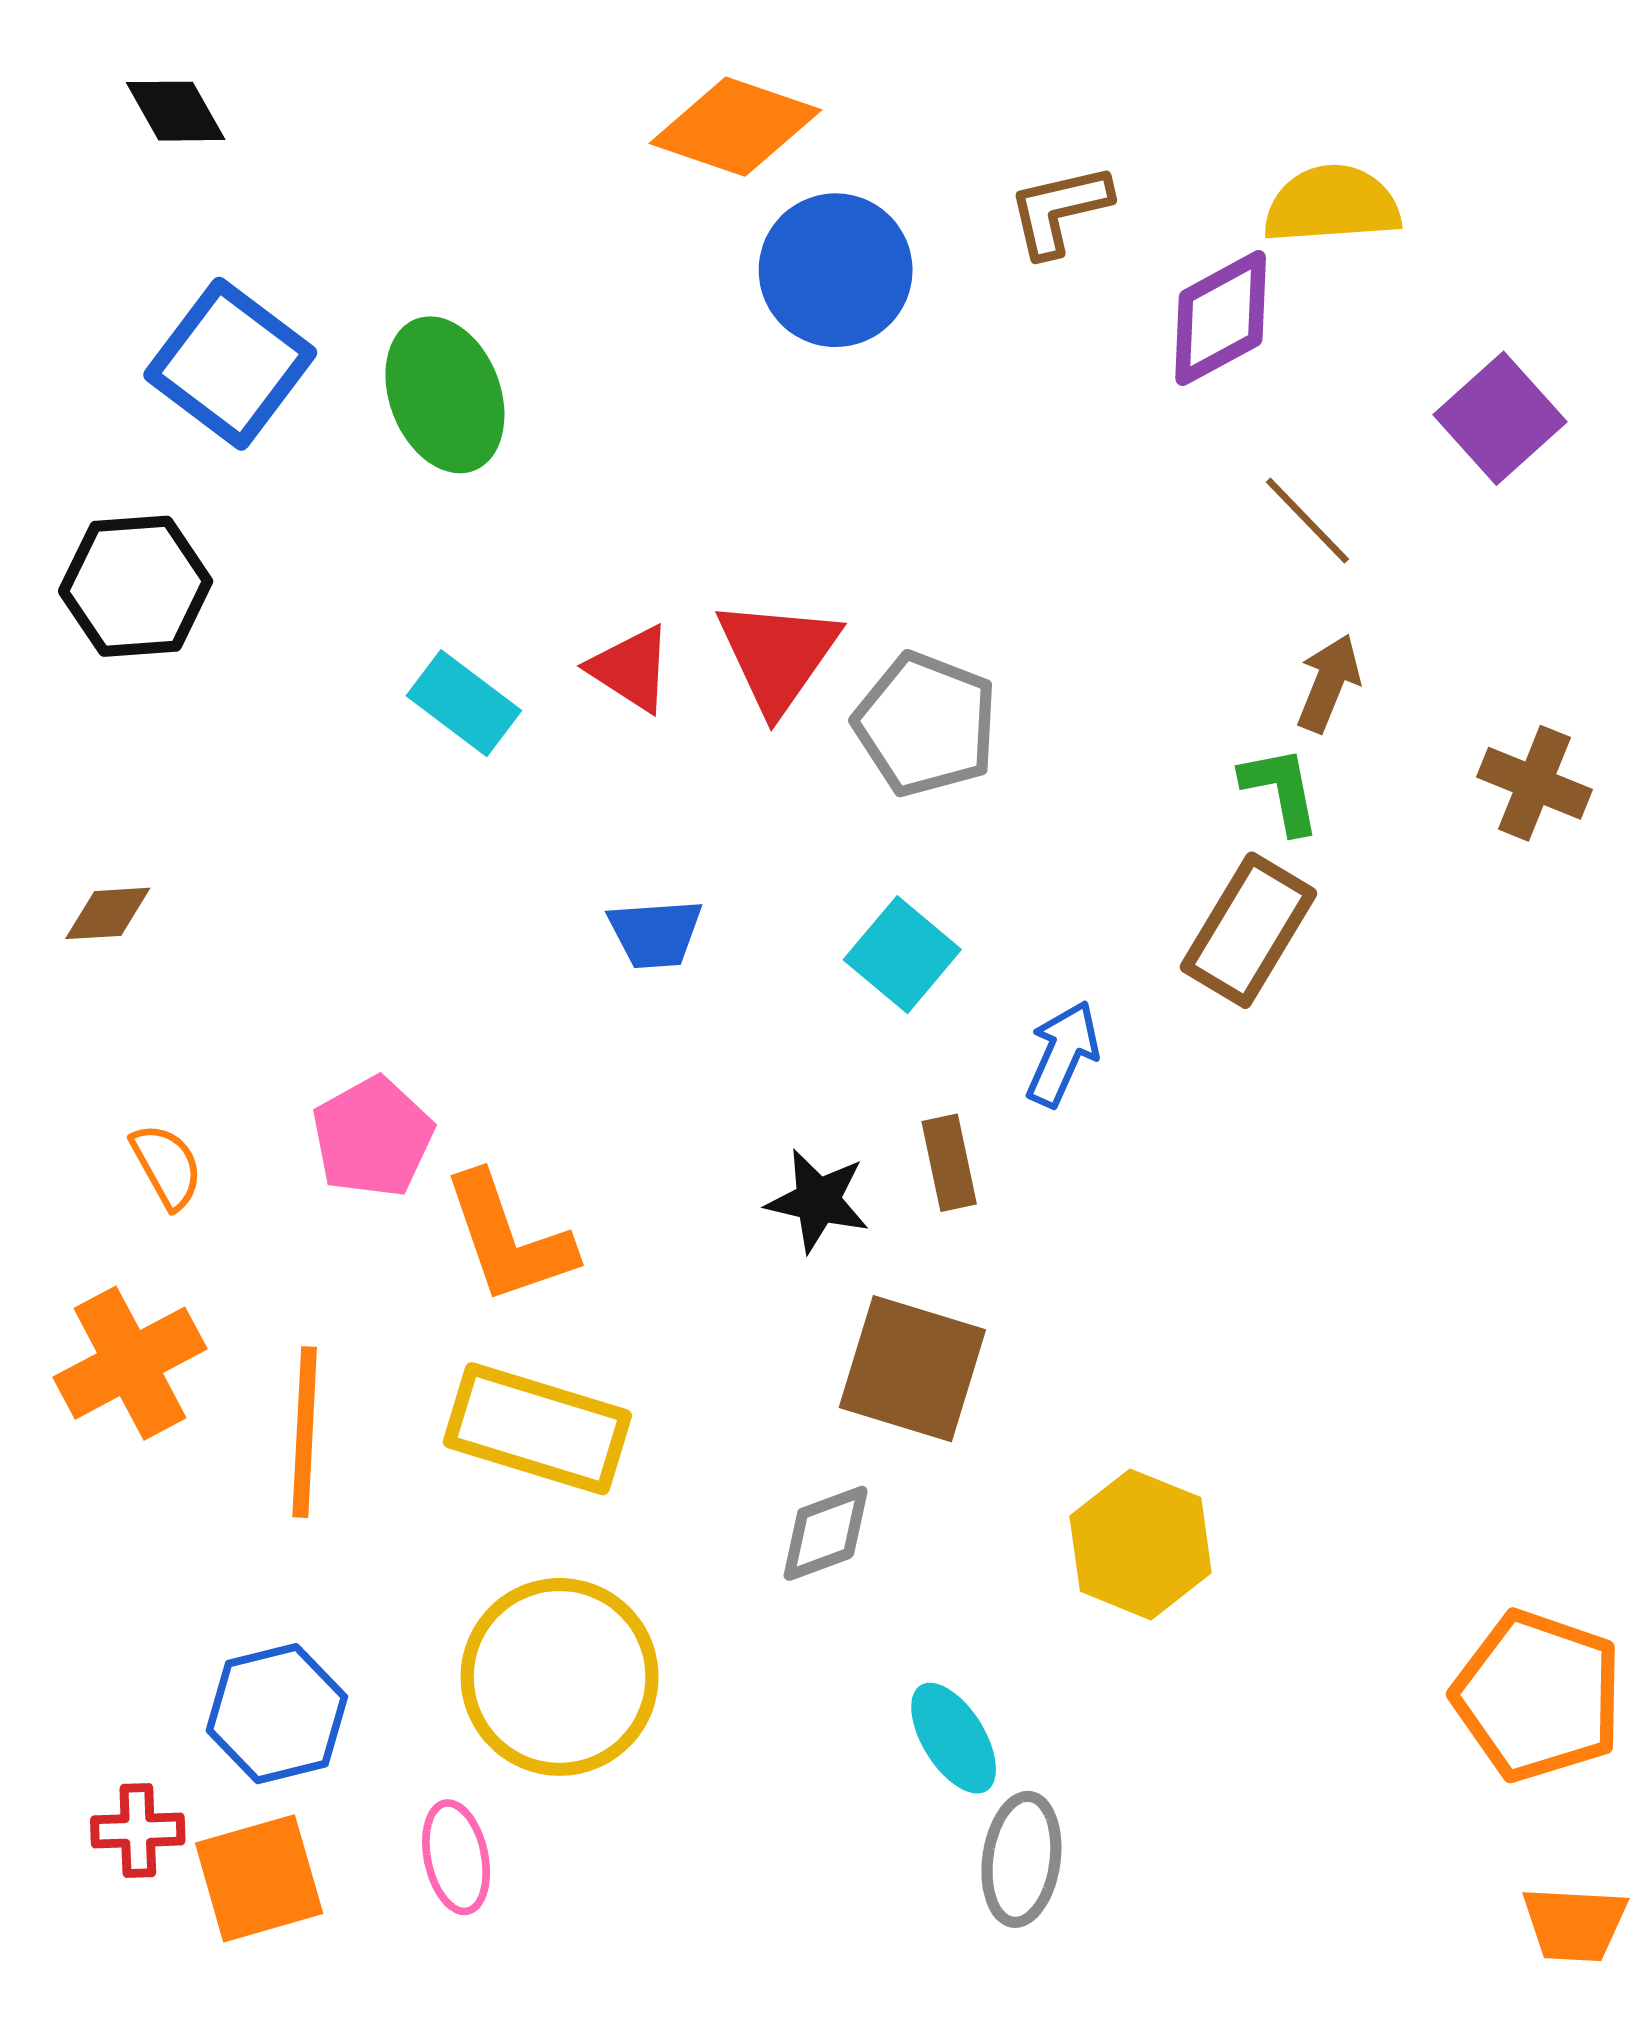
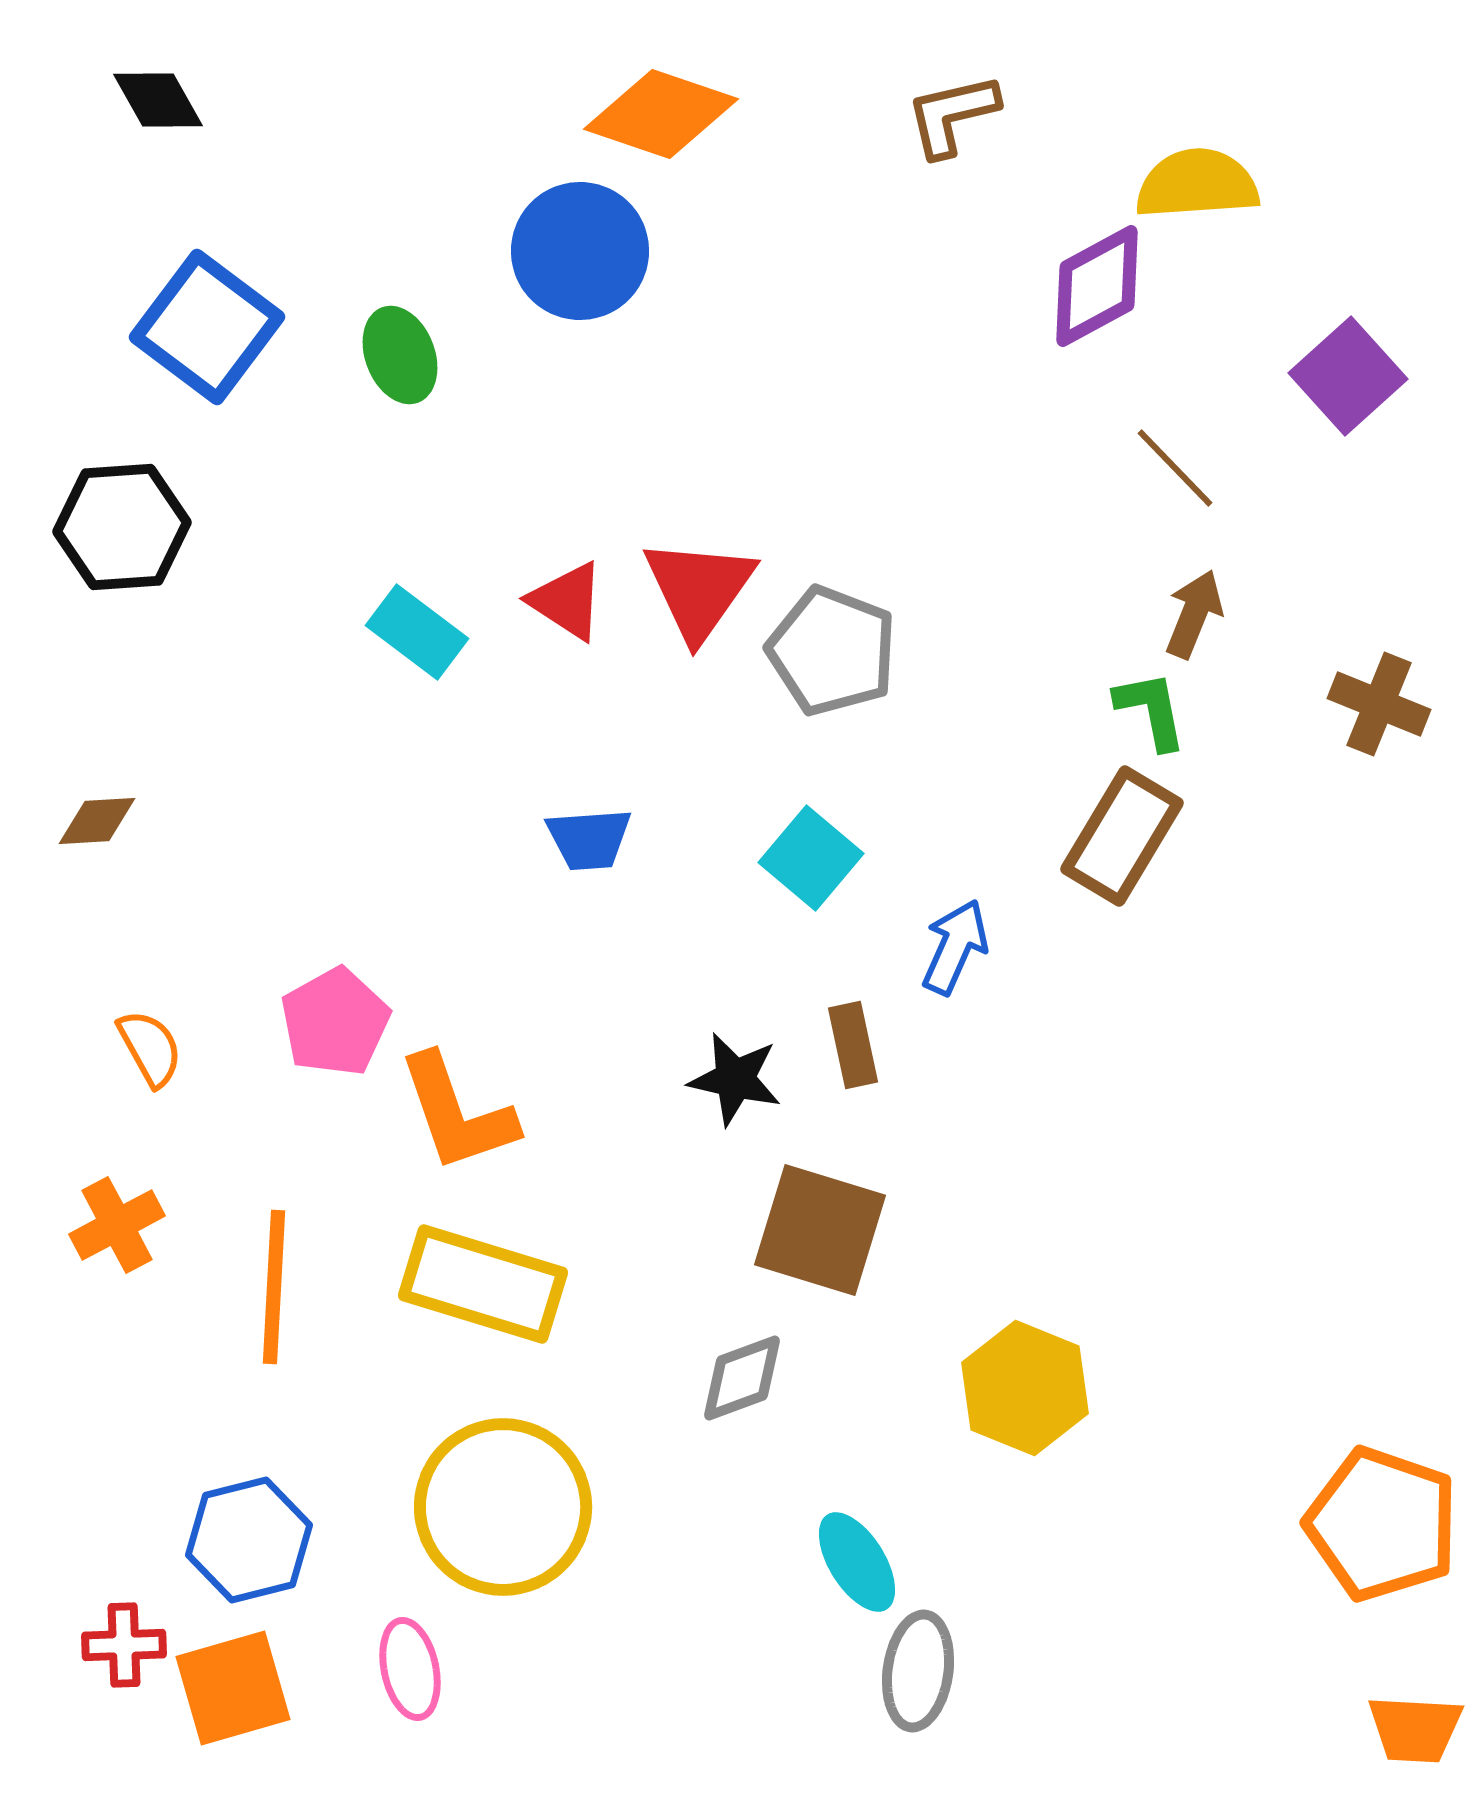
brown L-shape: (1059, 210) -> (952, 115), moved
blue circle: (836, 270) -> (580, 251), moved
green ellipse: (445, 395) -> (400, 355), size x0.7
orange cross: (130, 1363) -> (117, 1225), size x0.7

